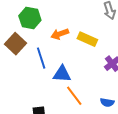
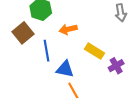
yellow rectangle: (87, 39) -> (95, 51), moved

